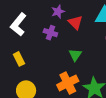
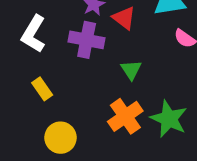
purple cross: (50, 33) -> (87, 40), size x1.5

